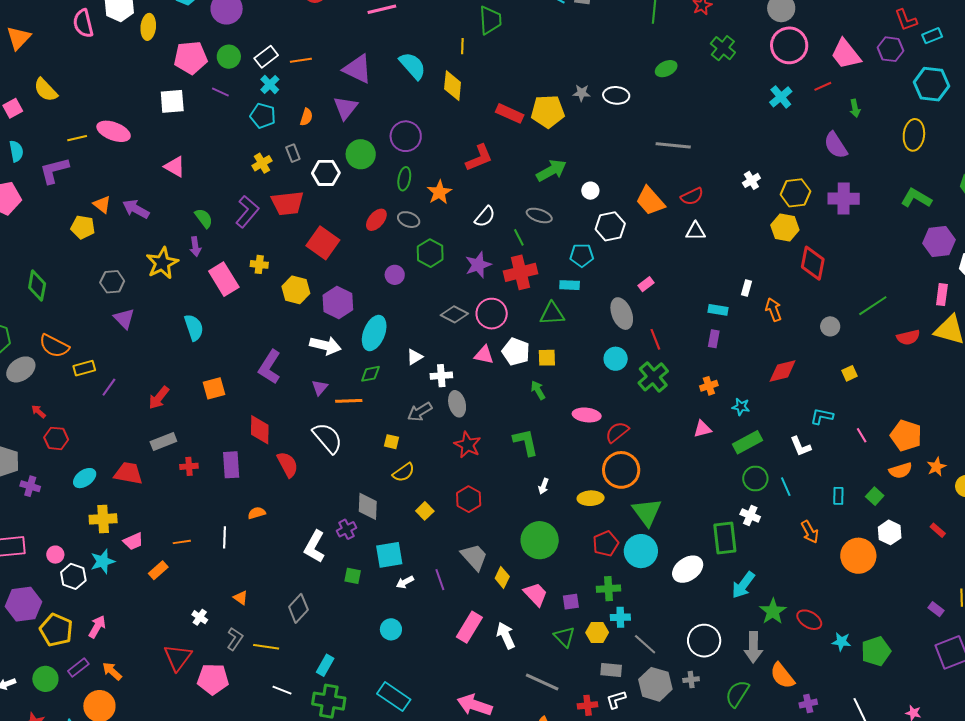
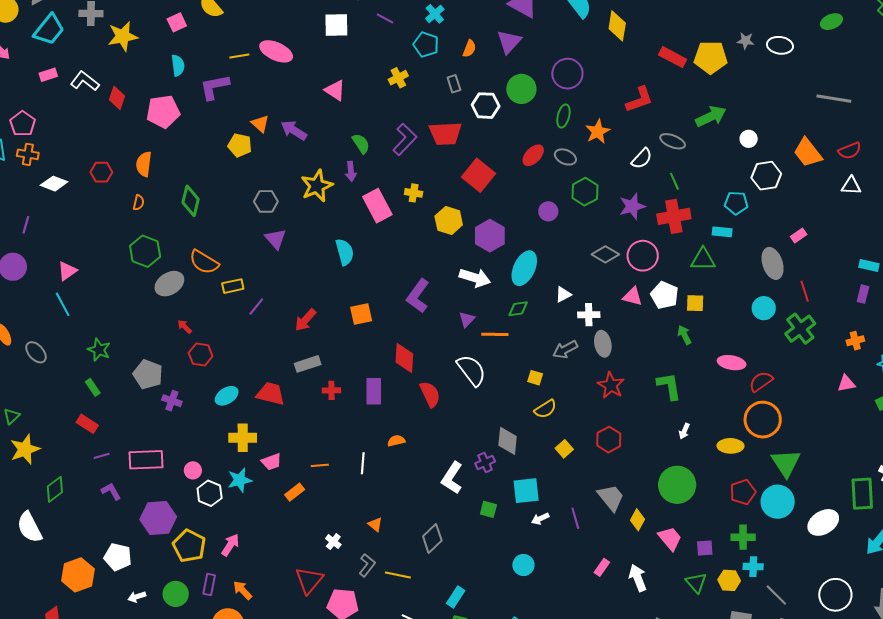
yellow cross: (262, 163) -> (398, 78), moved
gray ellipse: (539, 215) -> (673, 141), moved
pink rectangle: (469, 627) -> (602, 567), size x0.6
purple rectangle: (78, 667) -> (209, 585), turned -45

